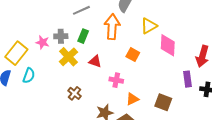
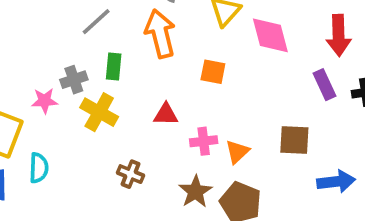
red triangle: (95, 61) -> (166, 114), moved
pink cross: (116, 80) -> (204, 141), moved

